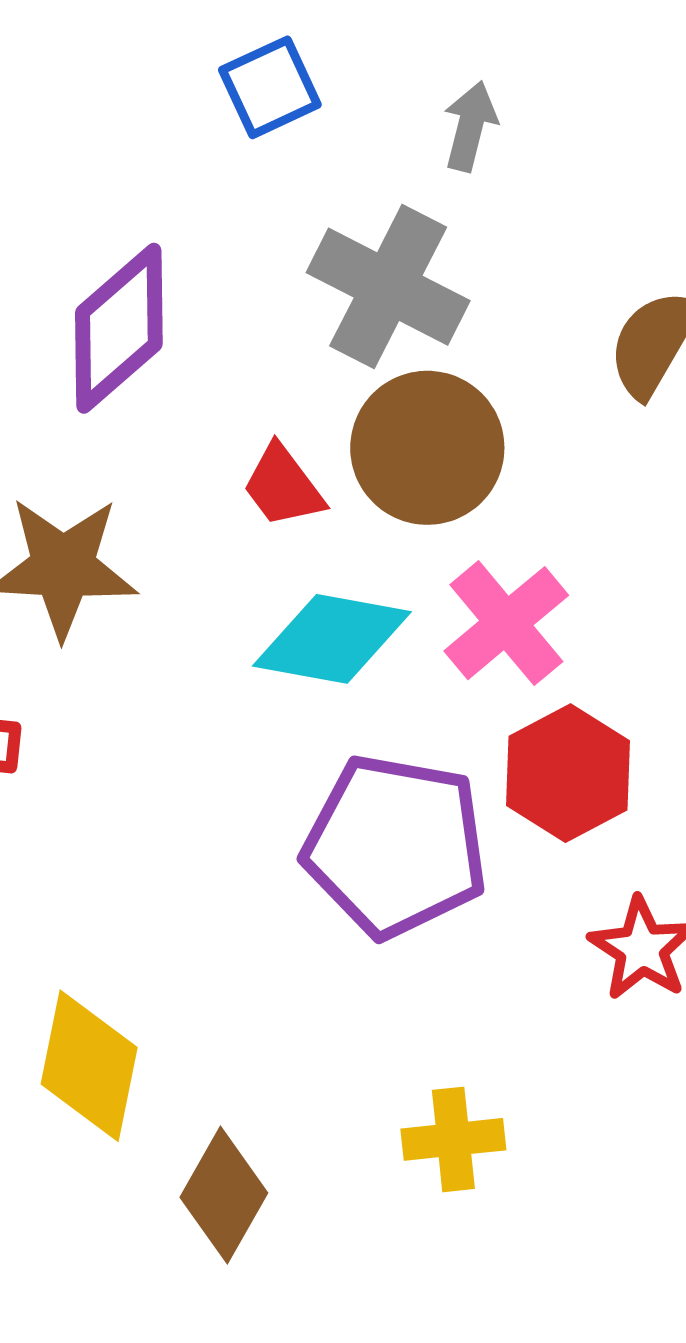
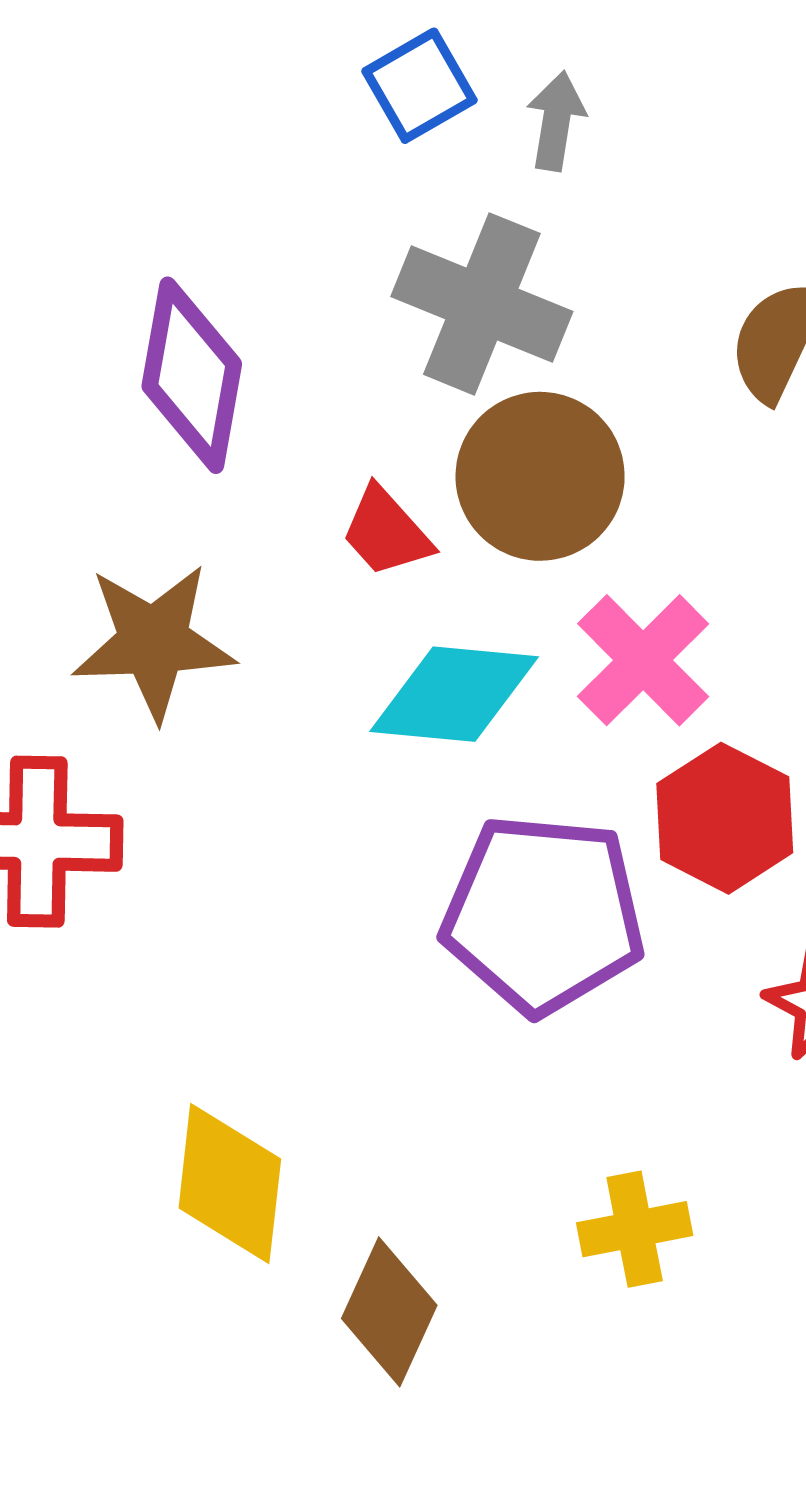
blue square: (270, 87) -> (419, 86), moved
purple diamond: (119, 328) -> (192, 375), turned -34

